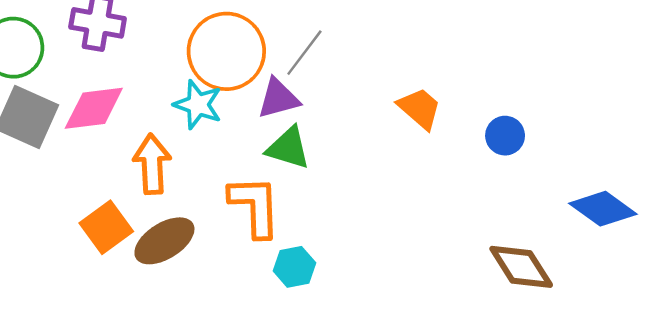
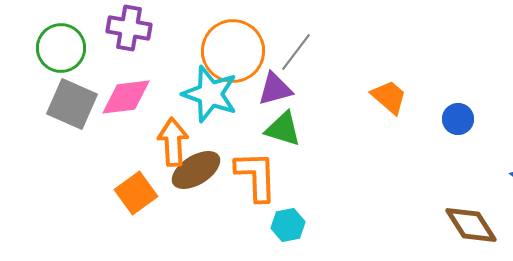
cyan star: (198, 105) -> (210, 94), size x1.4
brown ellipse: (164, 241) -> (196, 170), moved

